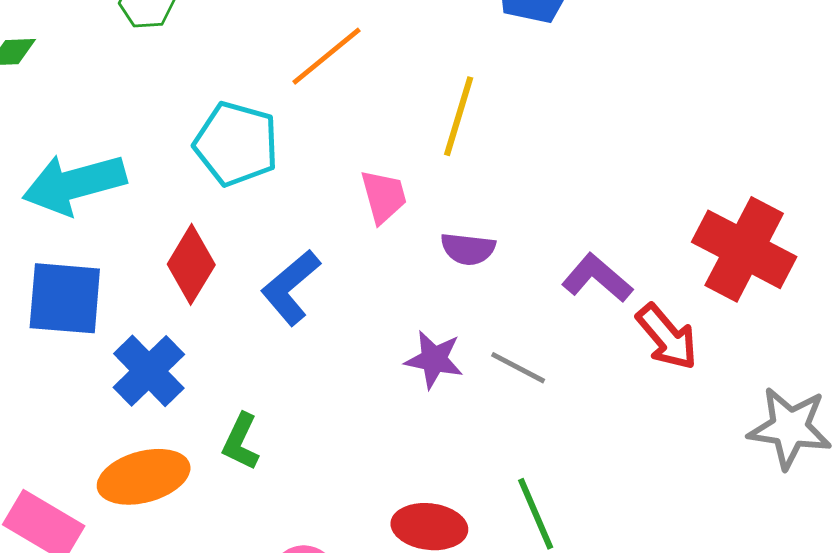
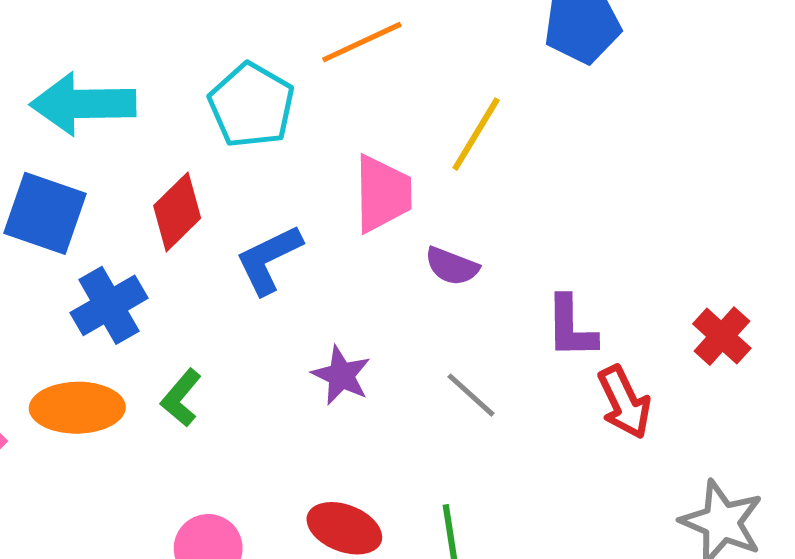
pink trapezoid: (384, 196) -> (383, 194), size x1.4
red cross: (744, 249) -> (722, 336), size x0.6
purple L-shape: (597, 278) -> (571, 327), turned -146
purple star: (434, 359) -> (341, 375), moved

